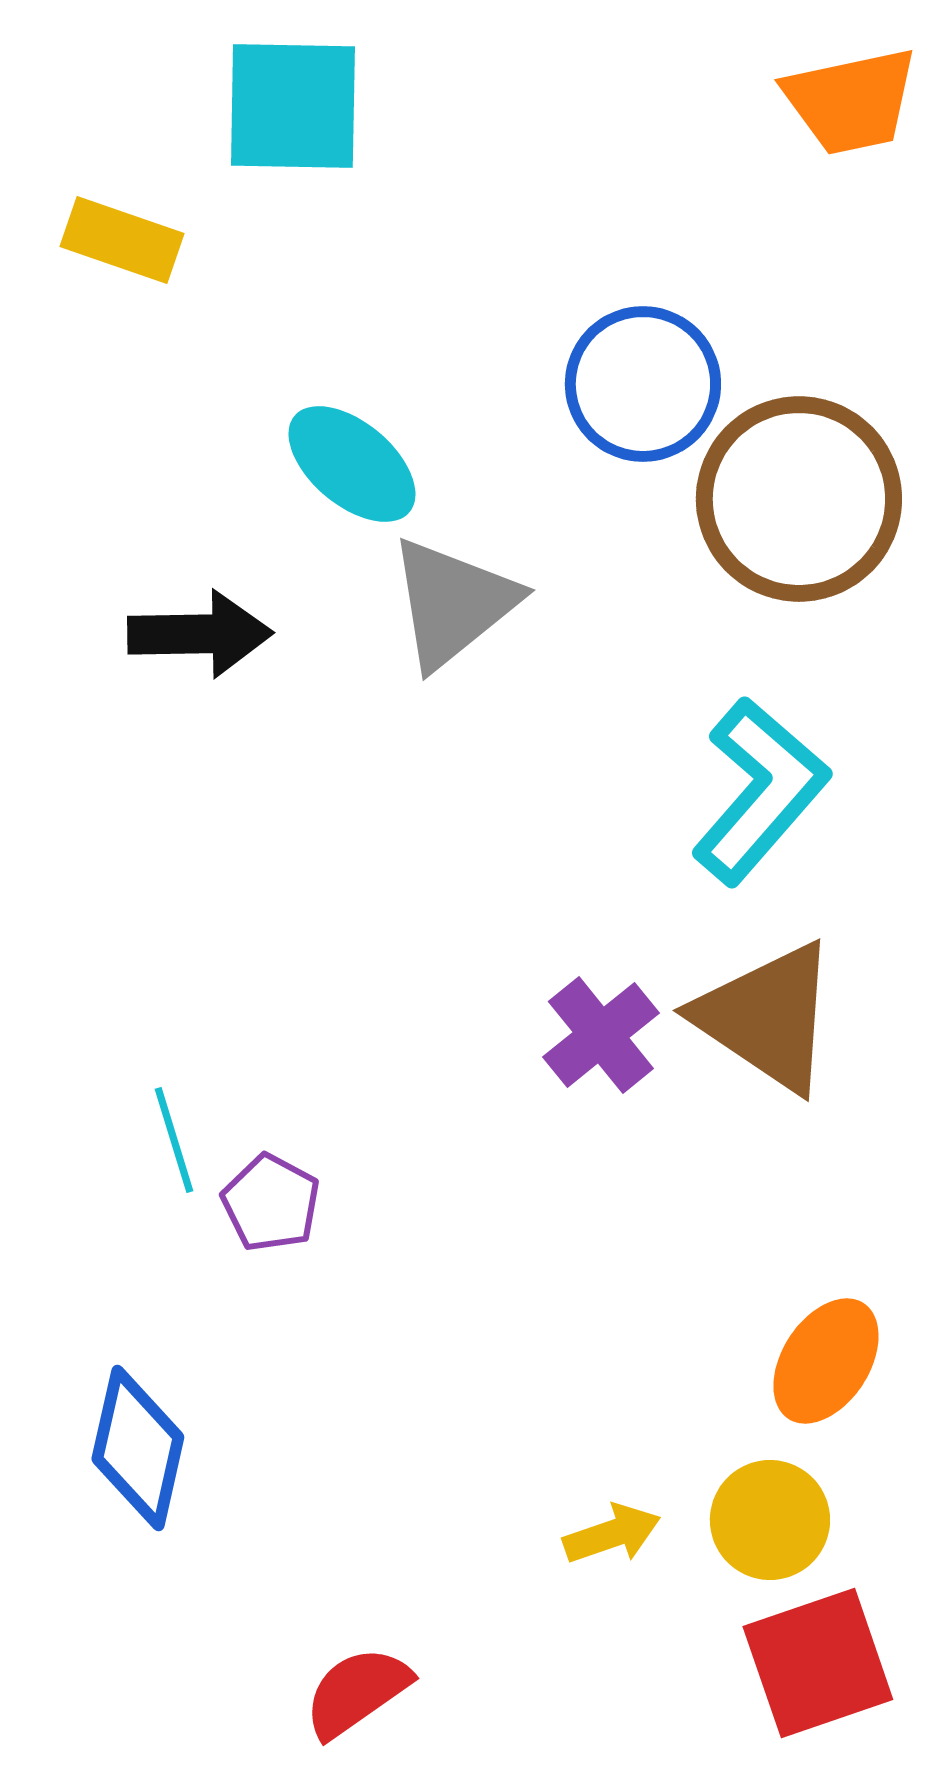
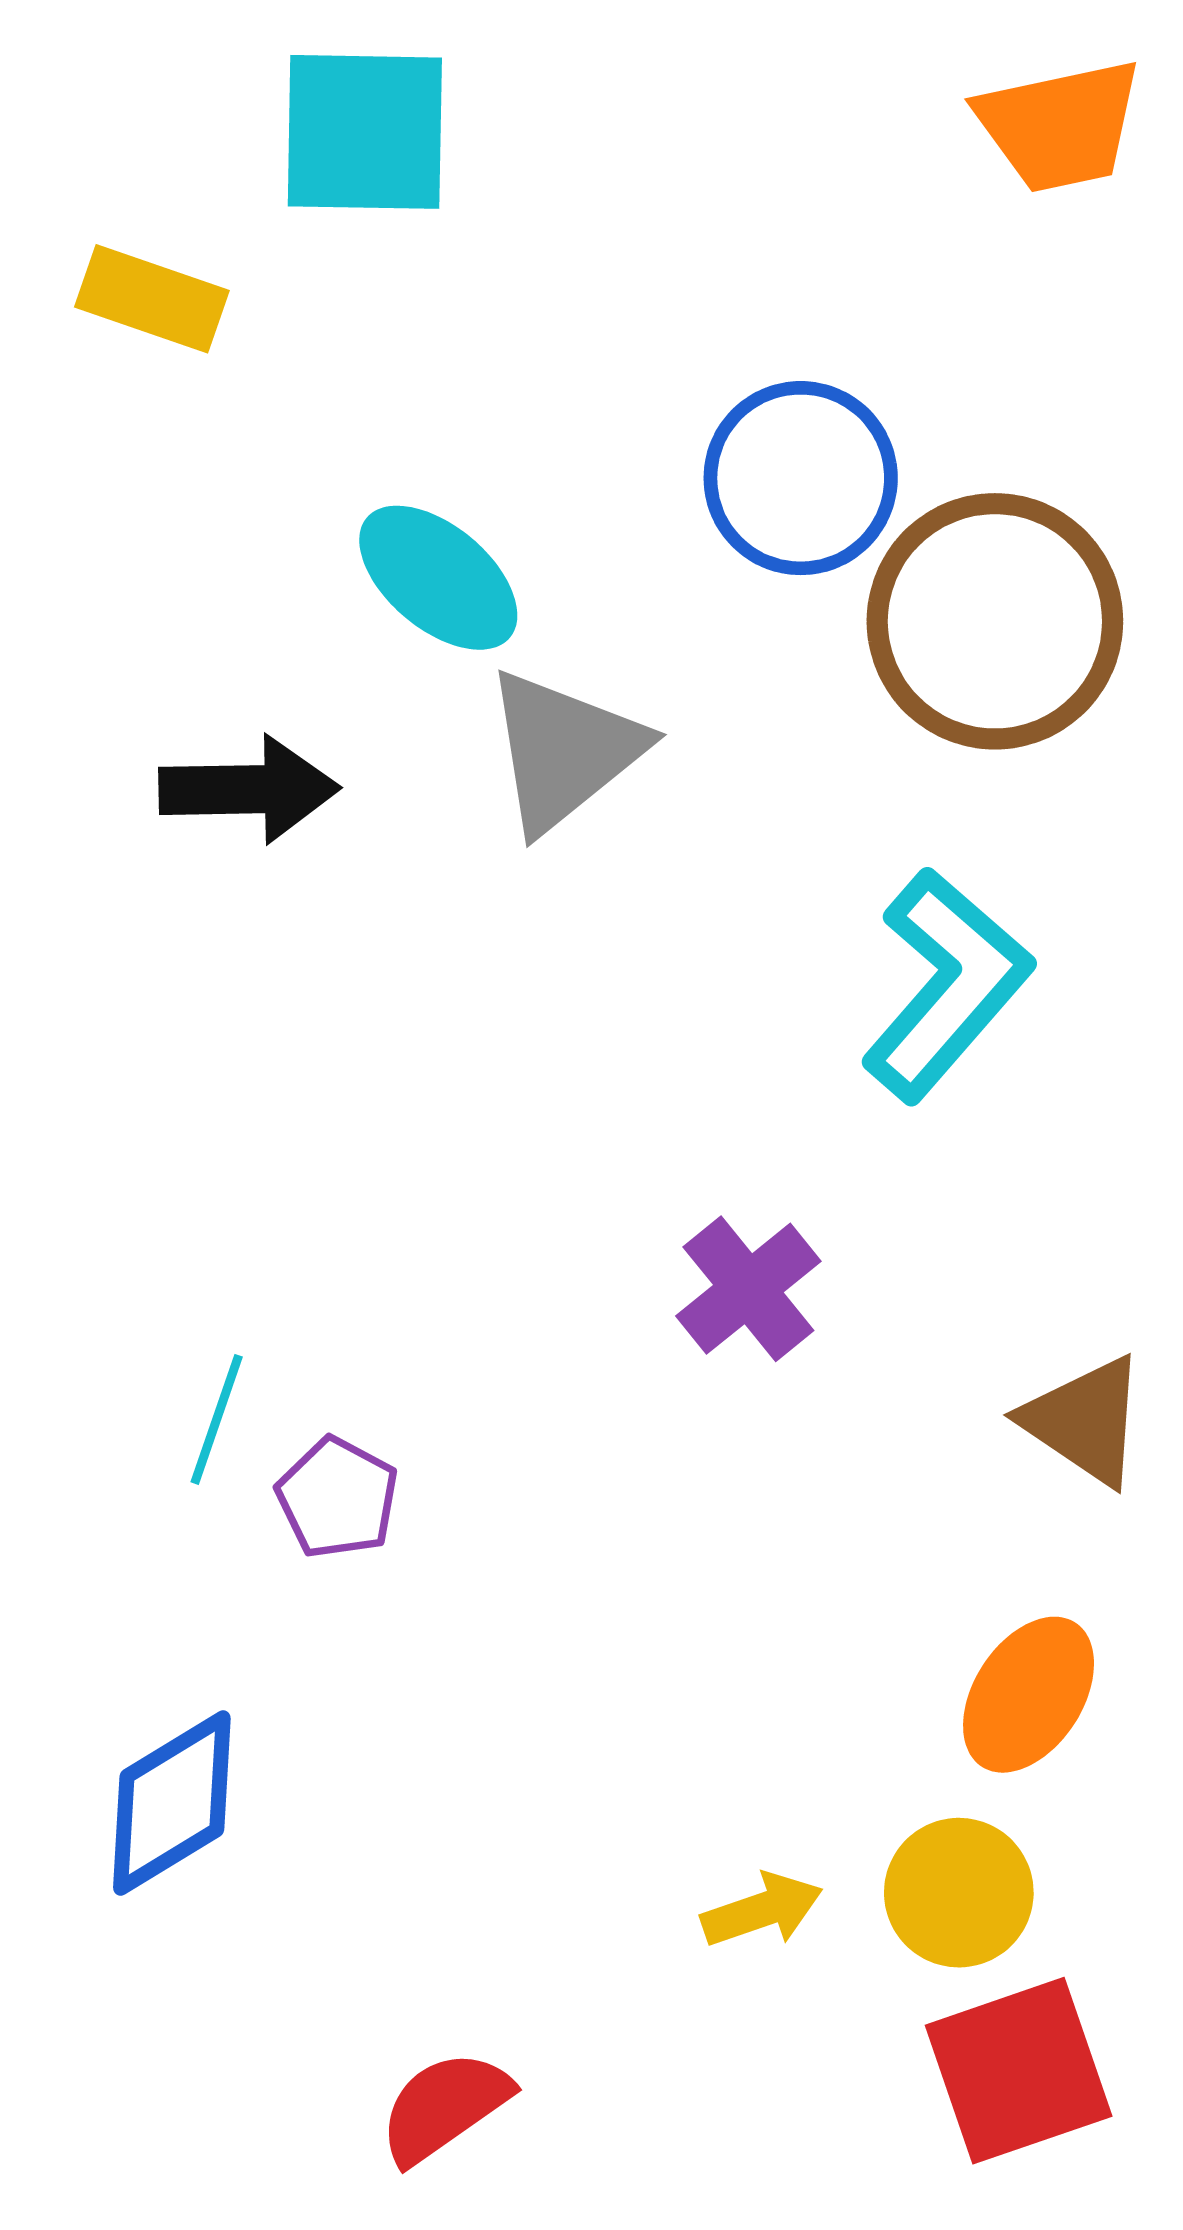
brown triangle: (767, 1017) -> (1085, 1421), moved, size x0.7
cyan line: (174, 1140) -> (217, 1419), turned 36
blue diamond: (138, 1448) -> (172, 1803), turned 46

